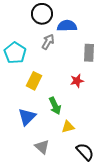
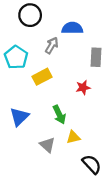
black circle: (42, 14) -> (30, 15), moved
yellow rectangle: (34, 81) -> (42, 77), moved, turned 36
blue triangle: (27, 117) -> (19, 117), moved
gray triangle: (42, 147) -> (47, 145), moved

